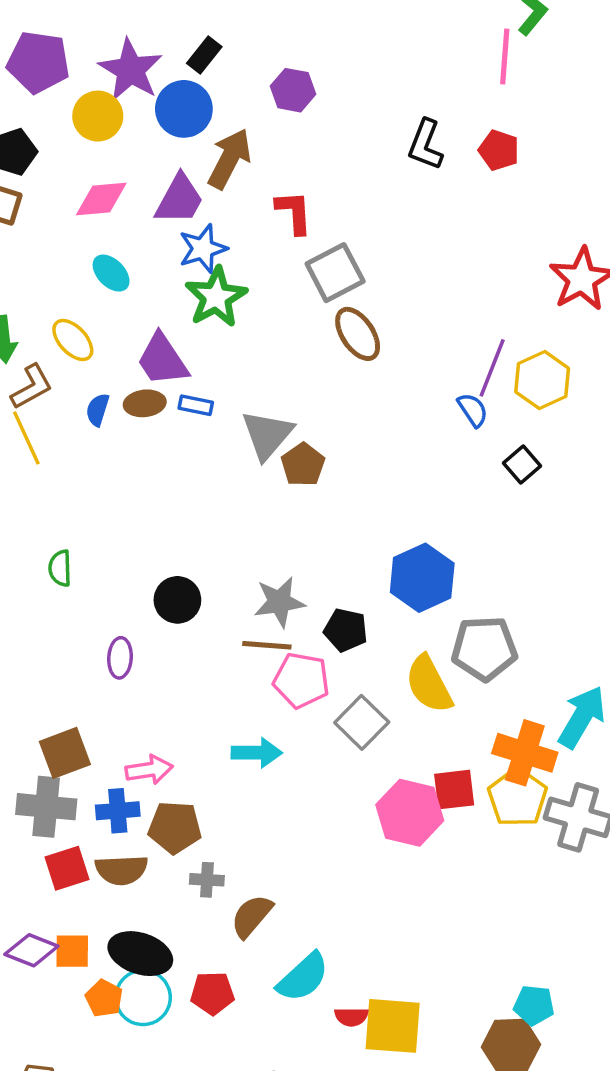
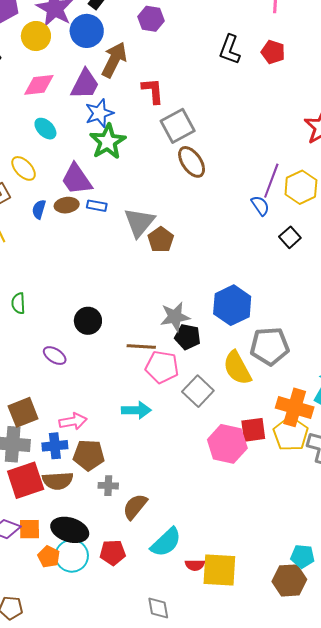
gray star: (279, 602) -> (175, 317), moved
purple ellipse: (120, 658) -> (55, 356), turned -60
red square: (67, 868) -> (26, 480), size x1.4

